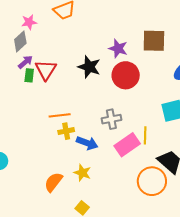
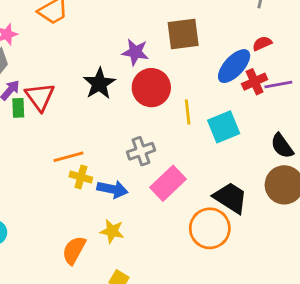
black star: (89, 67) -> (99, 84), turned 30
yellow cross: (66, 131) -> (81, 177), turned 35
yellow line: (145, 135) -> (188, 112), moved

